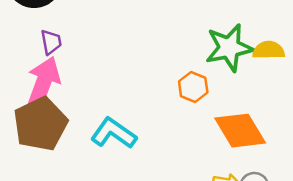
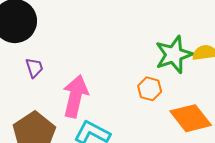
pink arrow: (43, 83) -> (75, 96), moved

